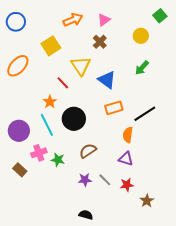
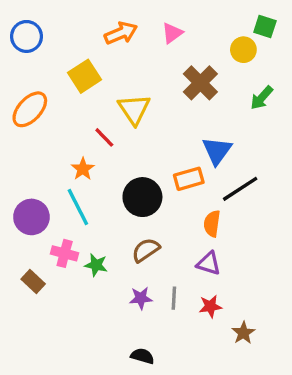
green square: (160, 16) -> (265, 27), turned -32
yellow circle: (141, 36) -> (243, 50), moved
brown cross: (100, 42) -> (200, 83), moved, size x1.5
green arrow: (142, 68) -> (262, 98), moved
blue triangle: (107, 80) -> (217, 151), moved, turned 30
black circle: (74, 119) -> (142, 197), moved
pink cross: (39, 153) -> (65, 253), turned 35
gray line: (105, 180) -> (174, 298), turned 48

